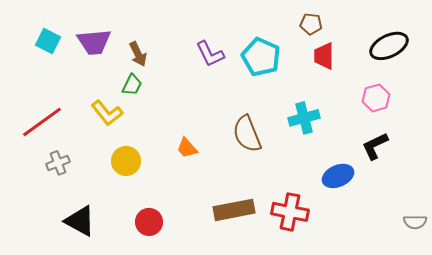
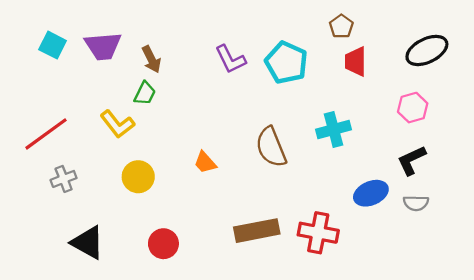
brown pentagon: (311, 24) -> (341, 26), turned 30
gray semicircle: (415, 222) -> (416, 203), moved

